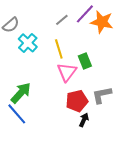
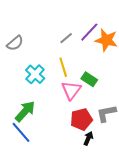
cyan cross: (28, 43) -> (35, 74), moved
green rectangle: (85, 61) -> (89, 79), turned -35

